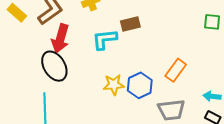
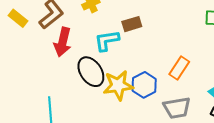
black ellipse: (54, 66) -> (91, 72), moved
yellow star: (114, 85) -> (118, 85), size x1.4

